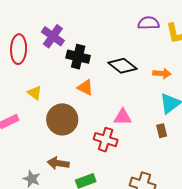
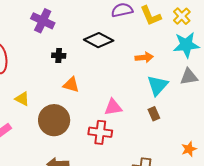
purple cross: (53, 36) -> (43, 21), moved
black cross: (78, 57) -> (59, 56), size x0.6
black diamond: (122, 66) -> (99, 40), moved

